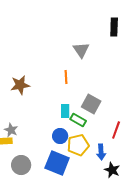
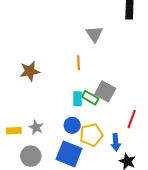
green rectangle: (78, 120) -> (90, 98), moved
gray star: (11, 130) -> (36, 127), moved

